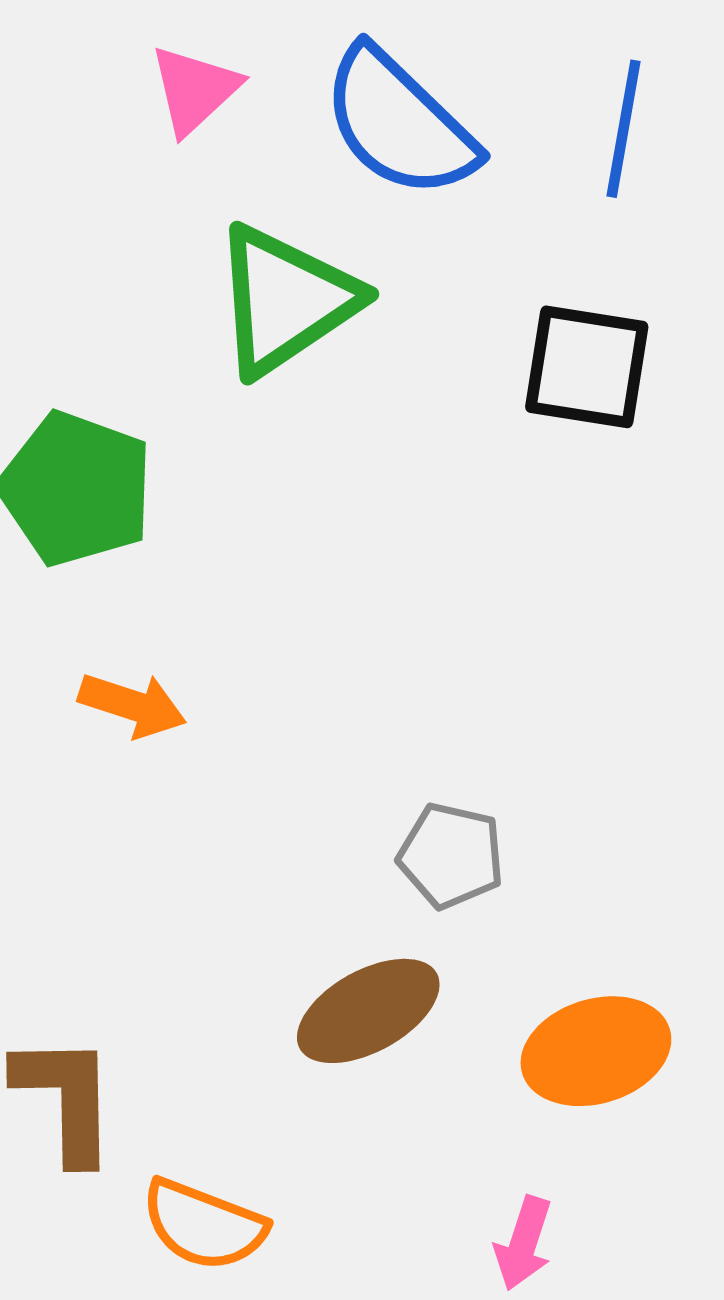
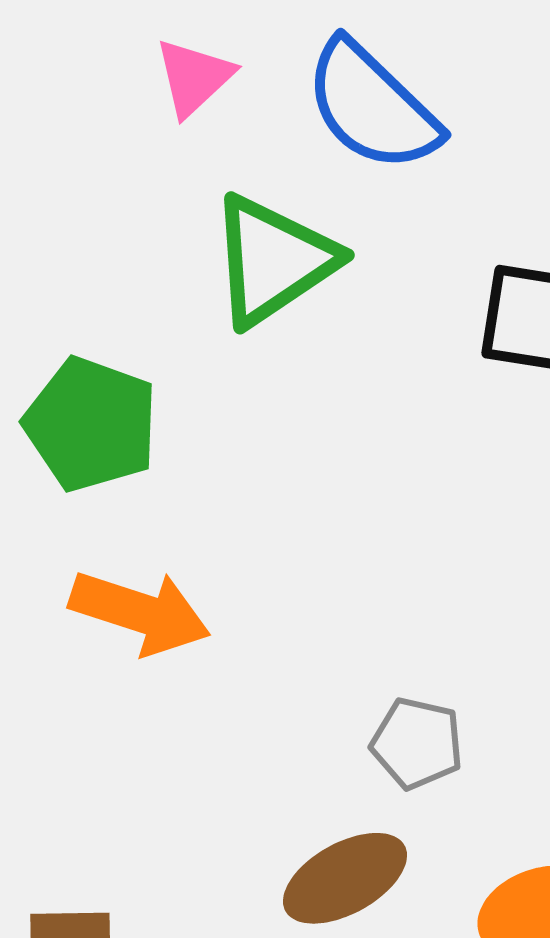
orange arrow: (132, 705) -> (140, 612), size x1.5

